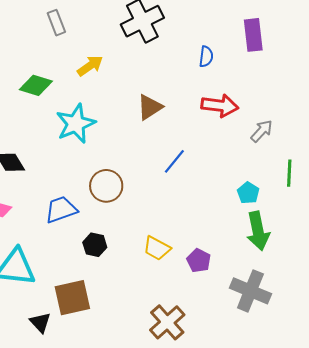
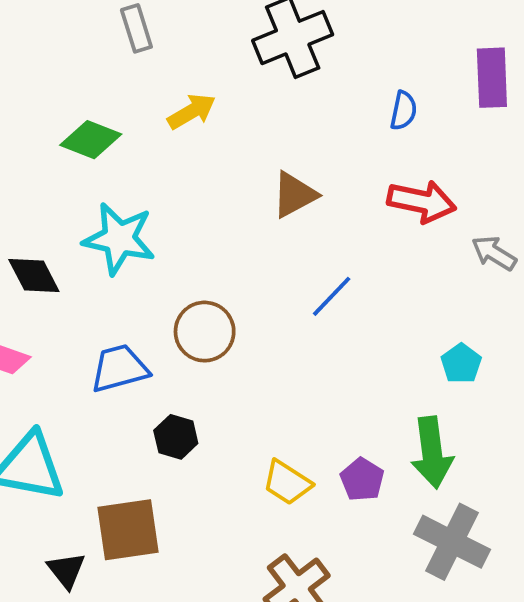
cyan star: (76, 124) -> (119, 239), moved, turned 30
gray arrow: (262, 131) -> (494, 253), turned -105
green arrow: (258, 231) -> (432, 452), moved
yellow trapezoid: (157, 248) -> (287, 483), moved

